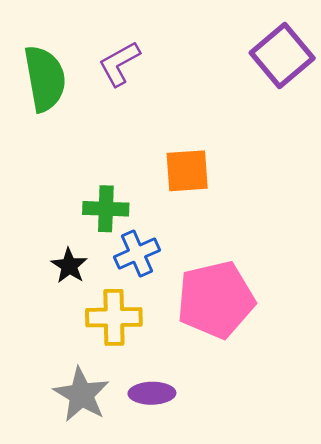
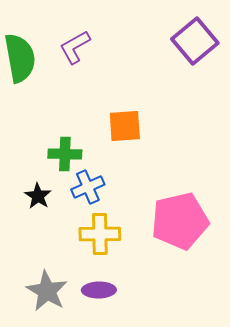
pink pentagon: (216, 300) -> (180, 221), moved
yellow cross: (114, 317) -> (100, 234), moved

